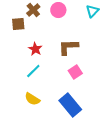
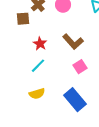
brown L-shape: (68, 47) -> (73, 42), turned -130
yellow semicircle: (32, 99) -> (37, 94), turned -49

